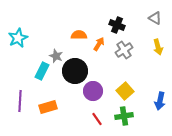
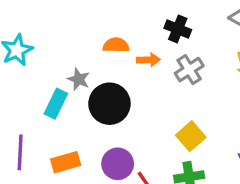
orange arrow: (99, 44) -> (149, 60), turned 56
purple circle: (93, 91) -> (118, 164), moved

